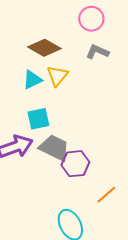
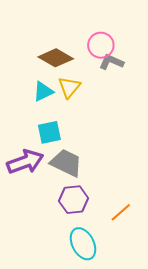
pink circle: (91, 19) -> (101, 45), moved
purple hexagon: (75, 164) -> (74, 200), moved

